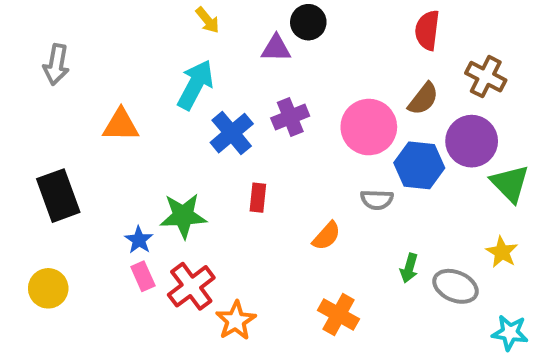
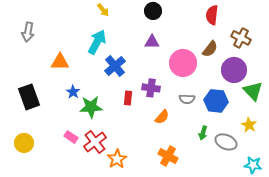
purple triangle: (276, 48) -> (152, 42), moved
purple cross: (290, 117) -> (151, 88), moved, turned 30
blue hexagon: (419, 165) -> (216, 101), moved
blue star: (139, 240) -> (73, 92), moved
pink rectangle: (143, 276) -> (71, 137), turned -32

